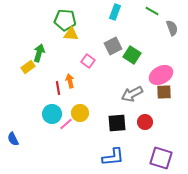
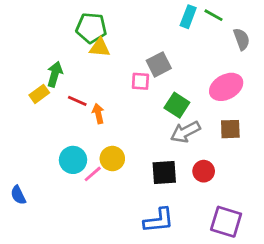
cyan rectangle: (115, 12) -> (188, 17), moved
green square: (132, 55) -> (177, 105), moved
pink square: (88, 61) -> (140, 81), moved, turned -32
pink ellipse: (161, 75) -> (226, 87), moved
red line: (58, 88) -> (77, 101), moved, turned -56

